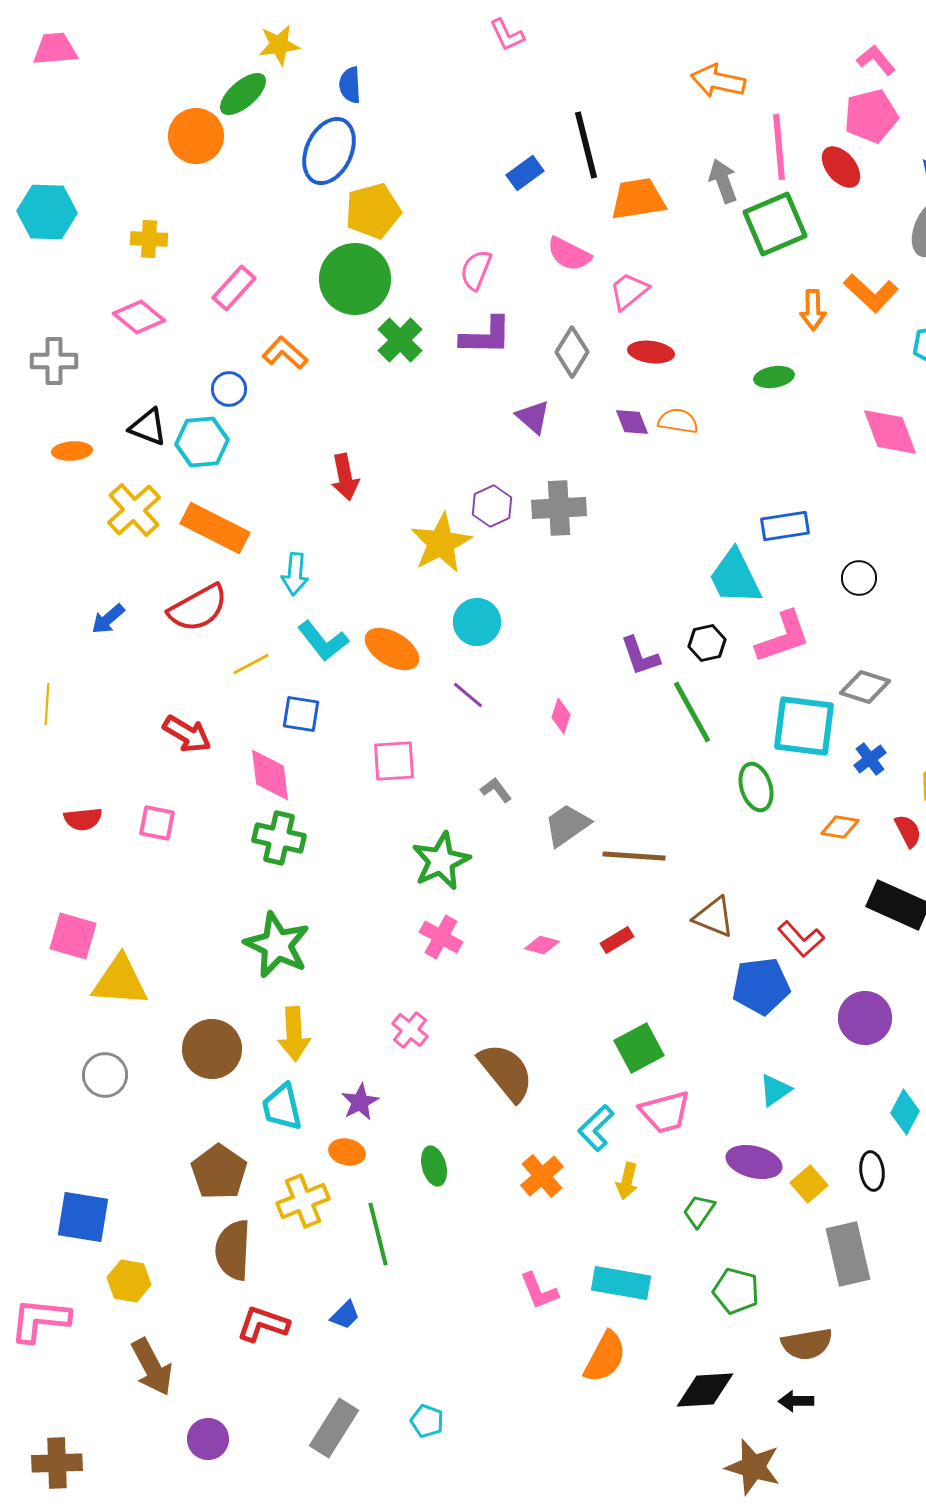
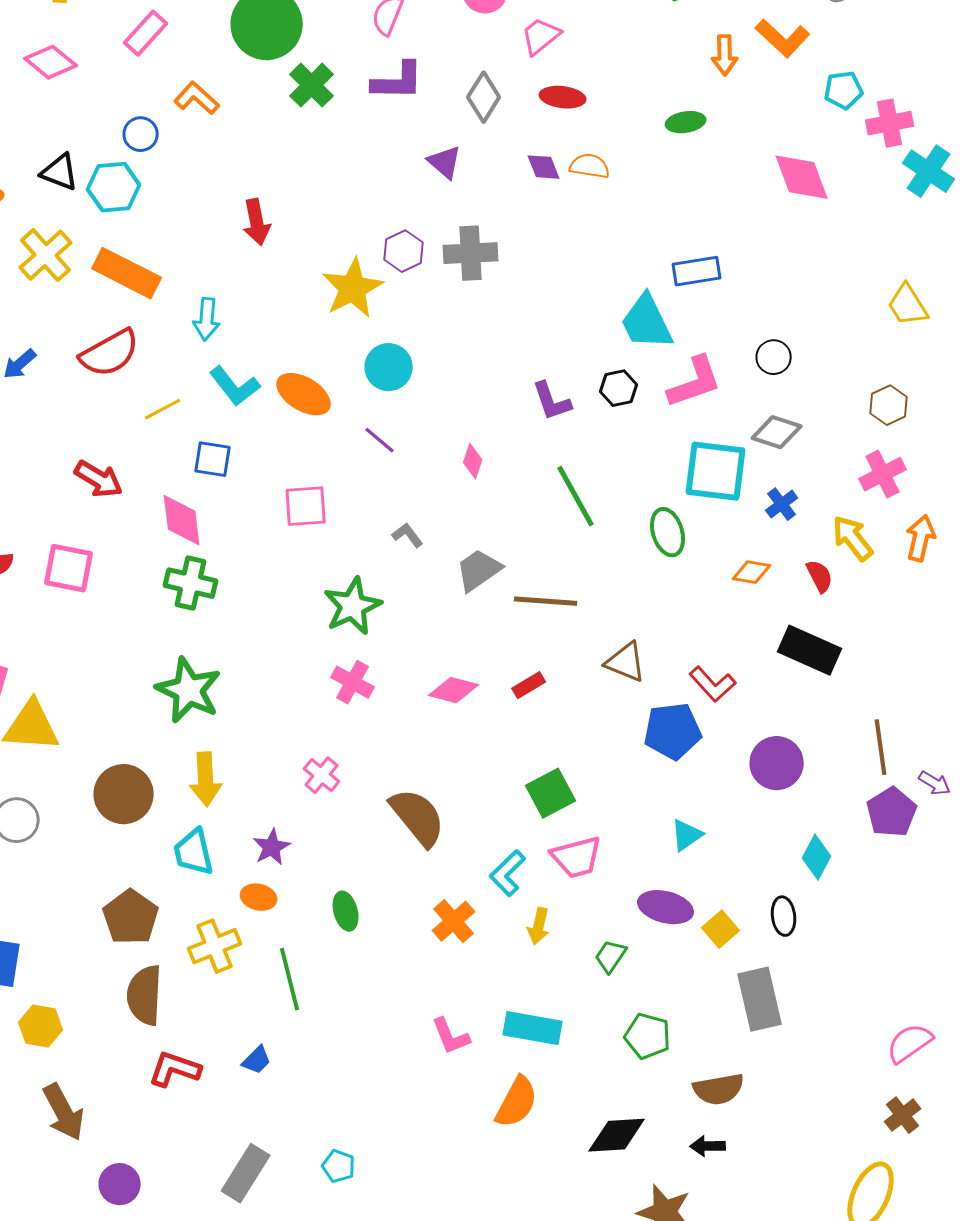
black circle: (859, 578) -> (774, 357), moved
green line: (692, 712) -> (576, 496), moved
pink square: (157, 823) -> (69, 568), size x1.4
pink diamond: (542, 945) -> (454, 690), size x1.4

